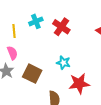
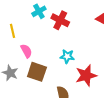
cyan cross: (36, 21) -> (39, 11), moved
pink semicircle: (12, 53) -> (26, 51), moved

